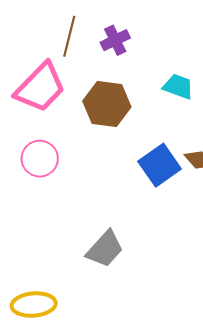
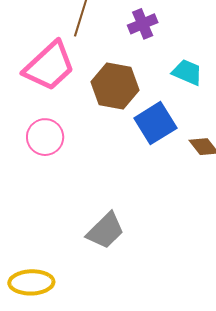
purple cross: (115, 40) -> (143, 24), moved
blue square: (160, 165) -> (155, 123), moved

